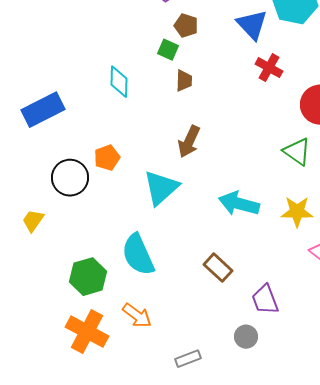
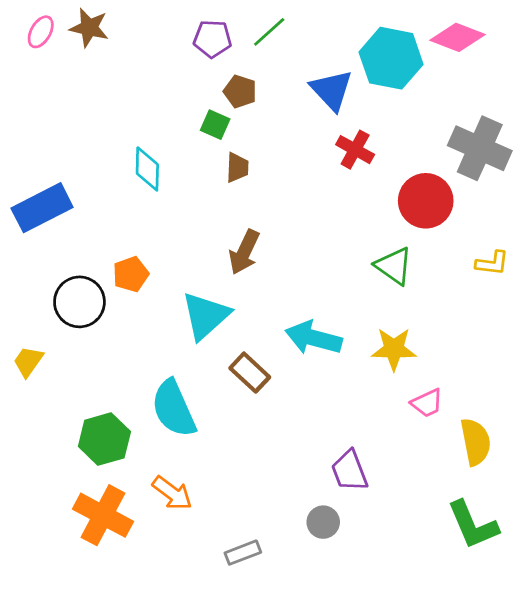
brown rectangle: (218, 268) -> (250, 373), moved

